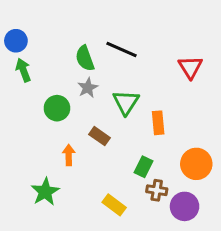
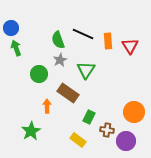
orange rectangle: (158, 123) -> (108, 41), moved
brown rectangle: (100, 136) -> (68, 93), size x1.5
green rectangle: (143, 167) -> (89, 117), moved

